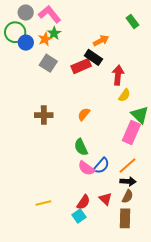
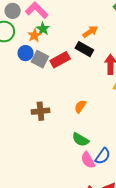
blue circle: (26, 43) -> (26, 53), moved
red rectangle: (81, 66) -> (60, 60), moved
green semicircle: (81, 147) -> (81, 140), turned -30
pink semicircle: (86, 168) -> (88, 160), turned 30

